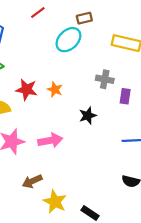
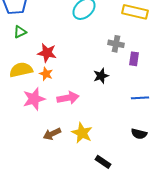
orange star: (55, 89) -> (46, 74), moved
yellow star: (55, 202) -> (82, 133), moved

